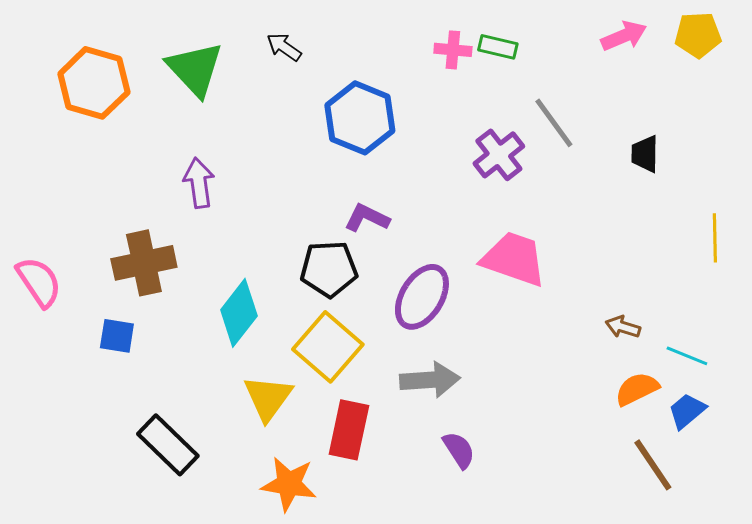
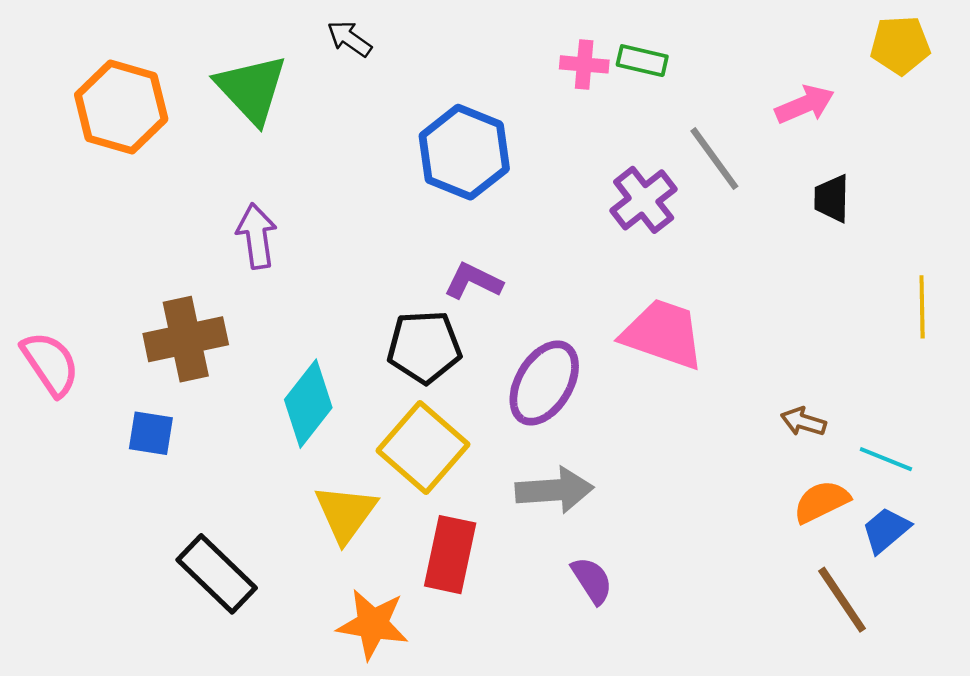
pink arrow: (624, 36) -> (805, 104), moved
black arrow: (284, 47) -> (349, 39), moved

